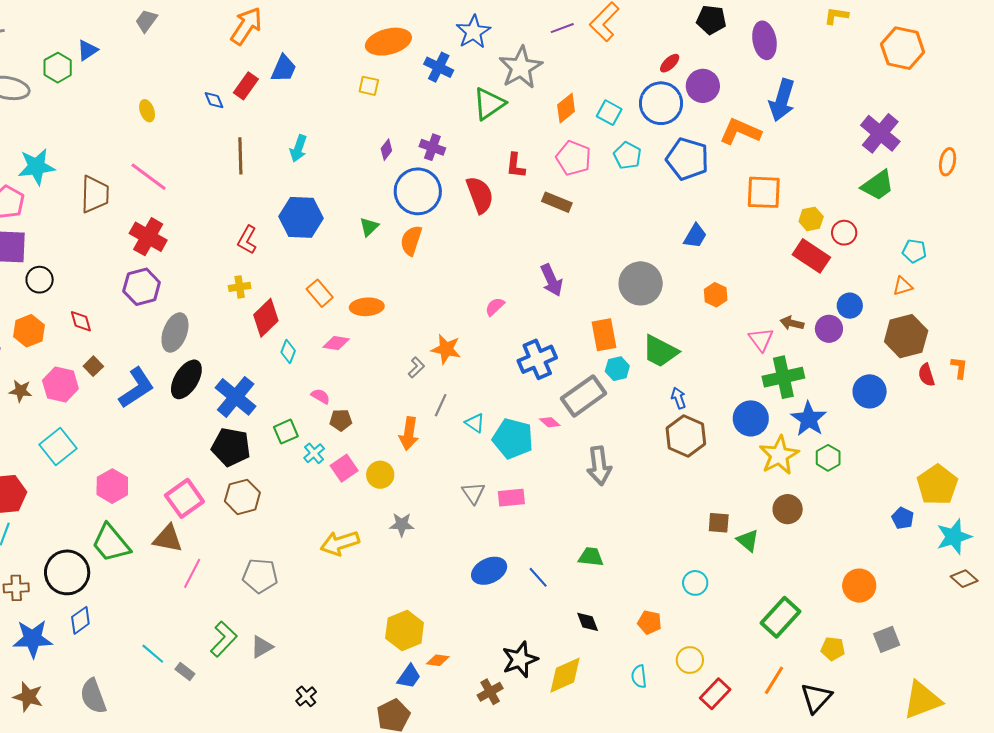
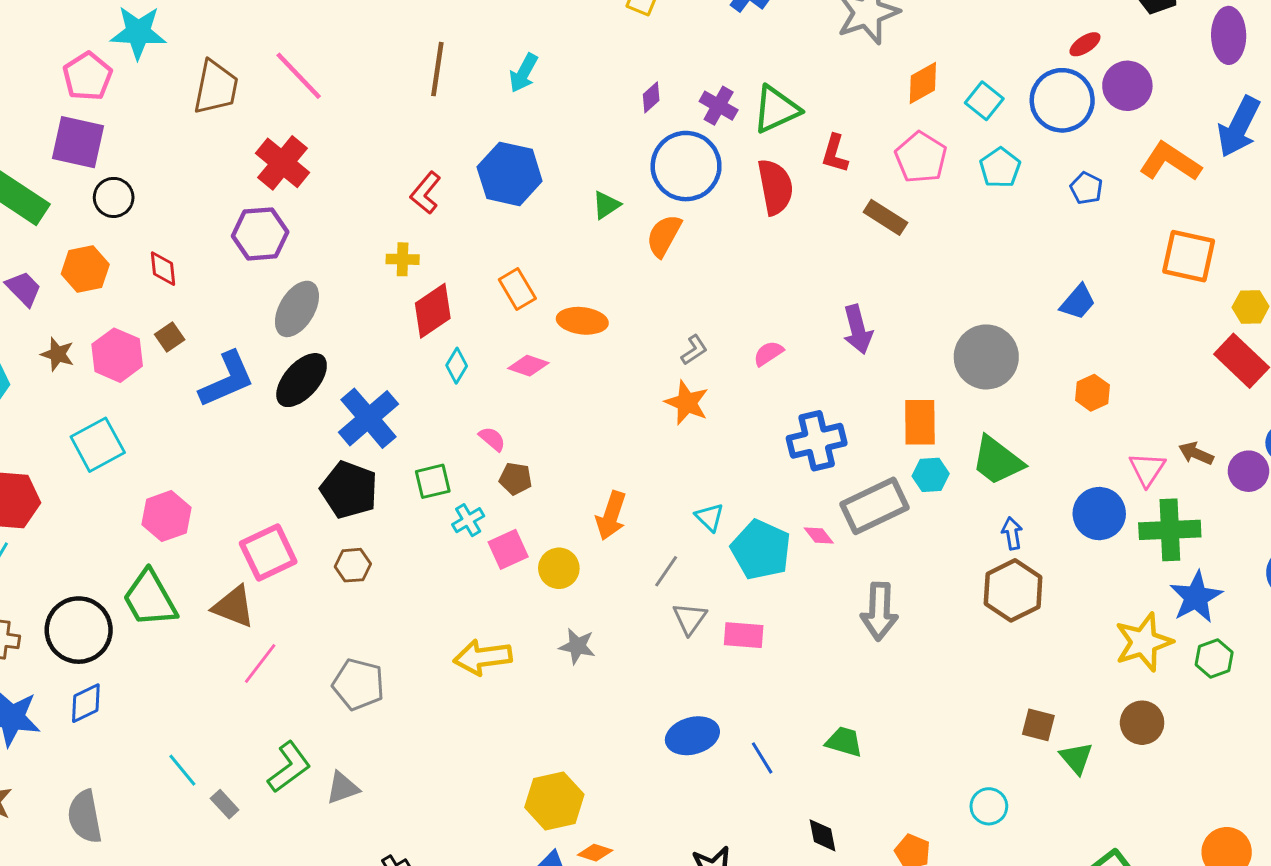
green triangle: (489, 104) -> (776, 109), moved
blue pentagon: (687, 159) -> (1086, 188), size x0.5
gray L-shape: (416, 367) -> (694, 350), moved
gray line: (441, 405) -> (666, 571), moved
blue circle: (751, 418) -> (1099, 514), moved
brown hexagon: (242, 497) -> (353, 565), size x0.7

